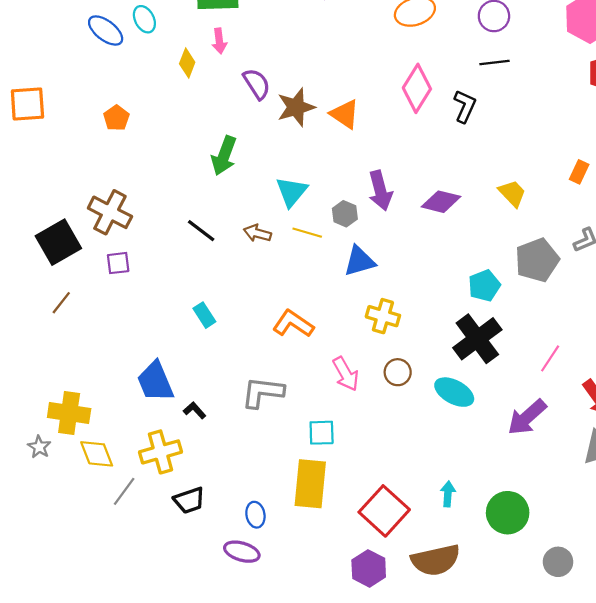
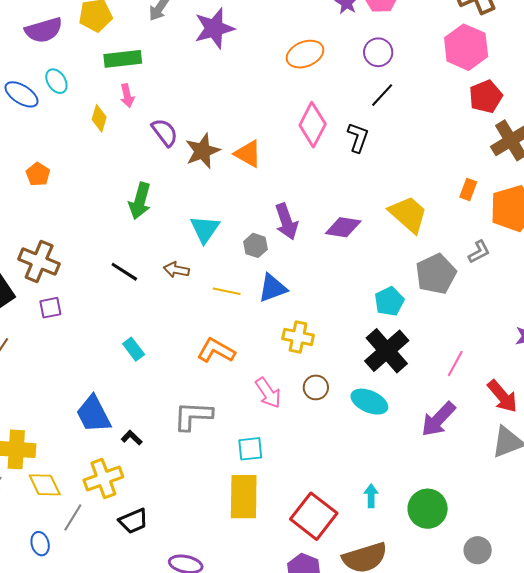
black line: (495, 63) -> (382, 95), turned -36
yellow trapezoid: (512, 193) -> (408, 214), size x1.5
yellow line: (307, 233) -> (227, 291), moved
blue ellipse: (255, 515) -> (40, 544), moved

